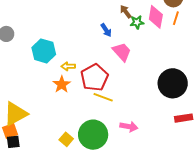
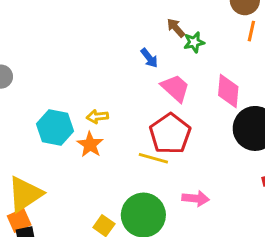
pink diamond: (156, 17) -> (228, 91), moved
cyan hexagon: (44, 51) -> (55, 128), moved
red pentagon: (94, 78) -> (170, 134), moved

